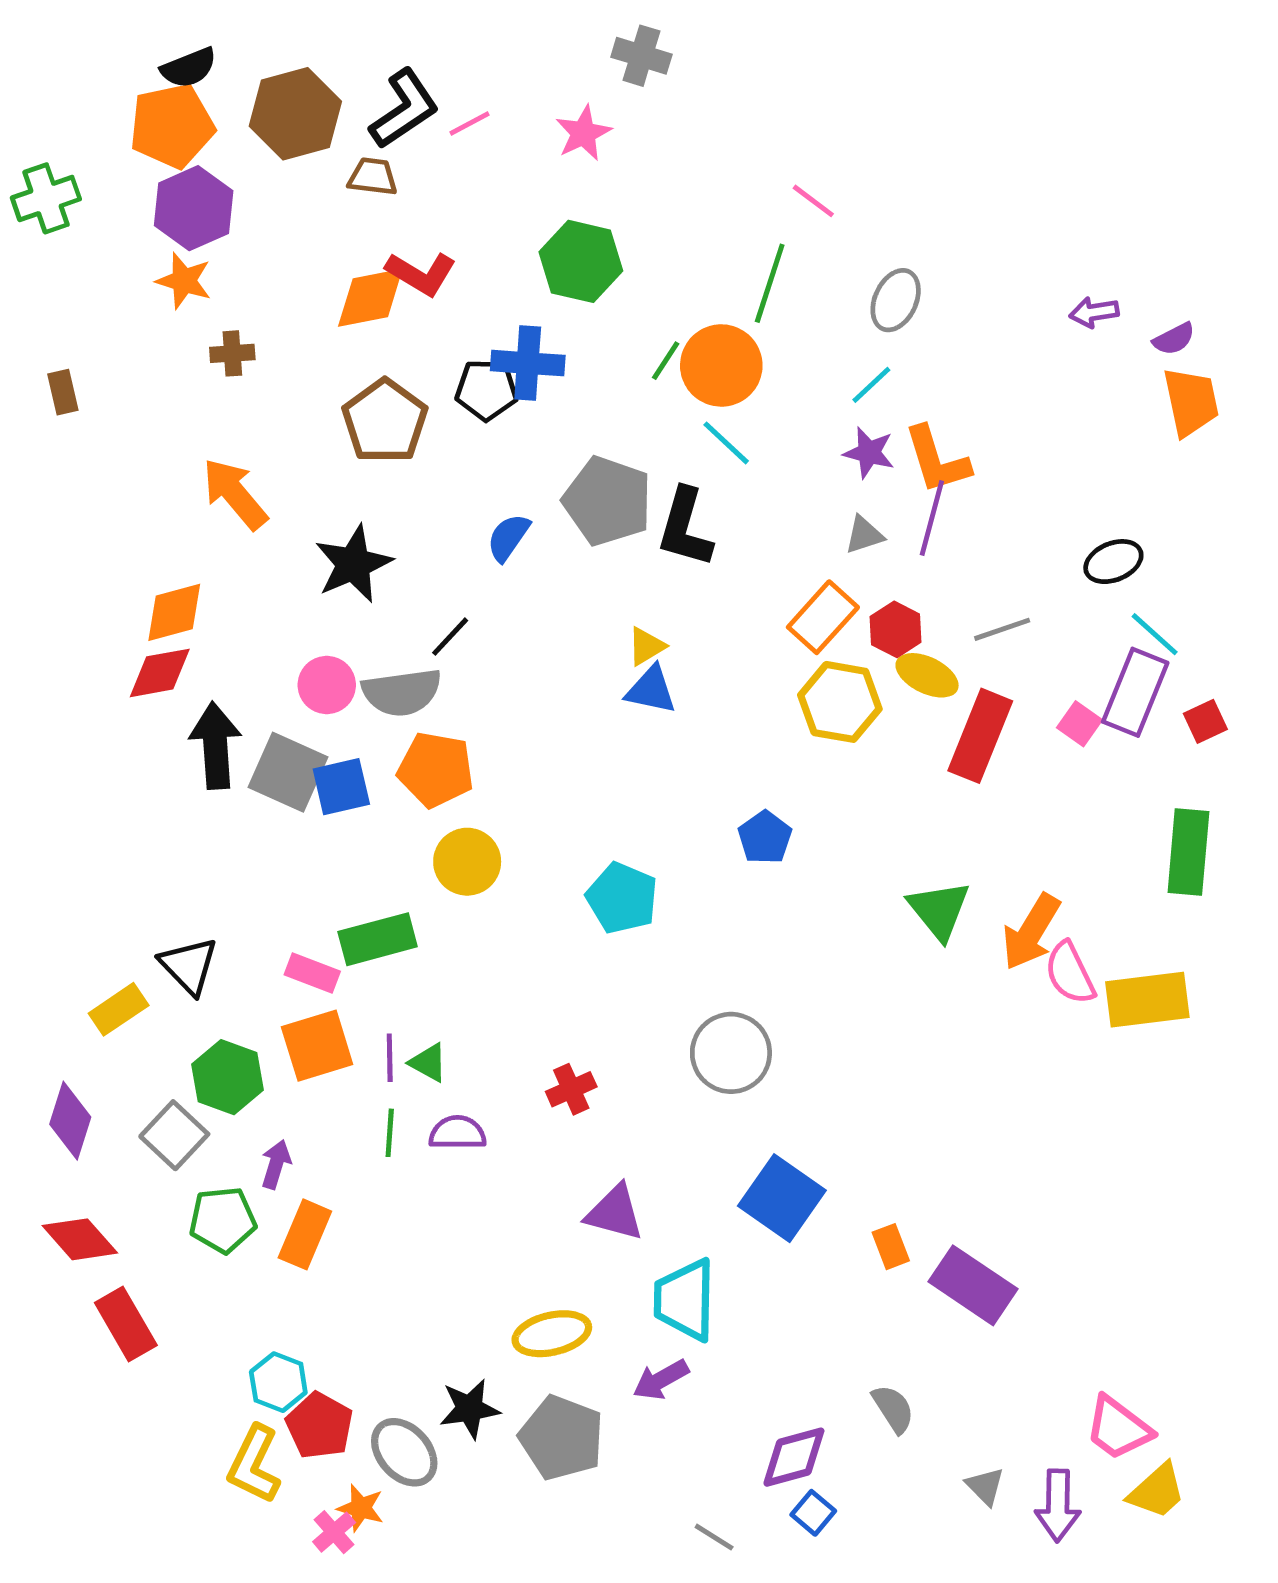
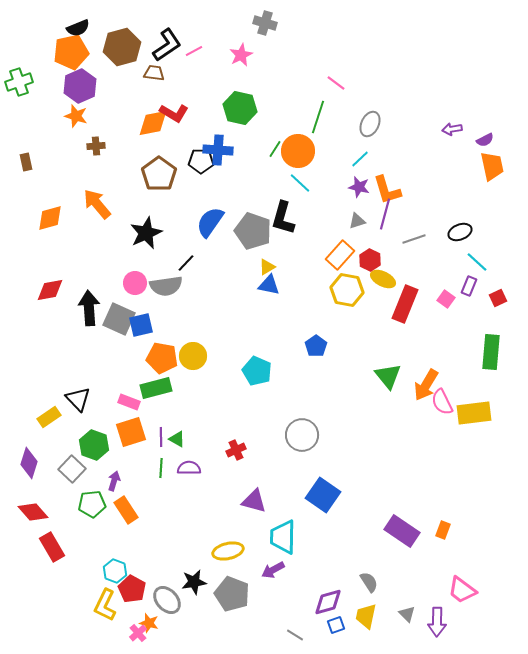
gray pentagon: (608, 501) -> (253, 231), moved
blue semicircle: (508, 537) -> (210, 222), size x1.5
orange diamond: (174, 612) -> (50, 218), moved
gray line: (1002, 629) -> (414, 239), moved
red diamond: (160, 673) -> (50, 290), moved
purple rectangle: (1135, 692) -> (469, 286), size x0.6
orange pentagon: (436, 770) -> (162, 358), moved
orange rectangle: (305, 1234) -> (126, 510), turned -56
orange rectangle: (891, 1247) -> (443, 530), moved, turned 42
yellow trapezoid: (1157, 1491) -> (366, 616), moved, turned 144
blue square: (813, 1513) -> (336, 625), turned 30

